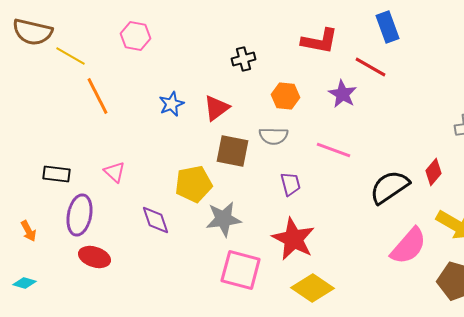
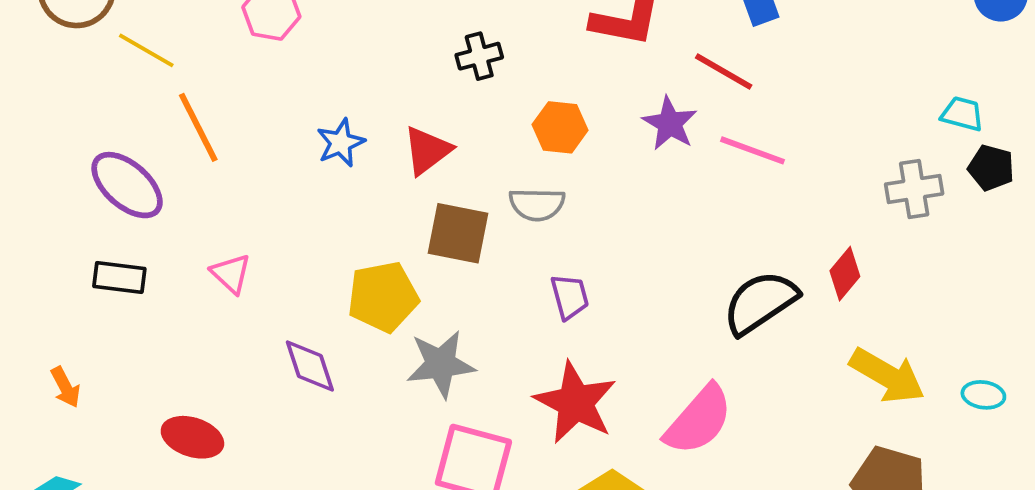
pink line: (334, 150) -> (752, 150), moved
purple ellipse: (80, 215) -> (127, 185), moved, turned -60
pink semicircle: (408, 246) -> (699, 420), moved

